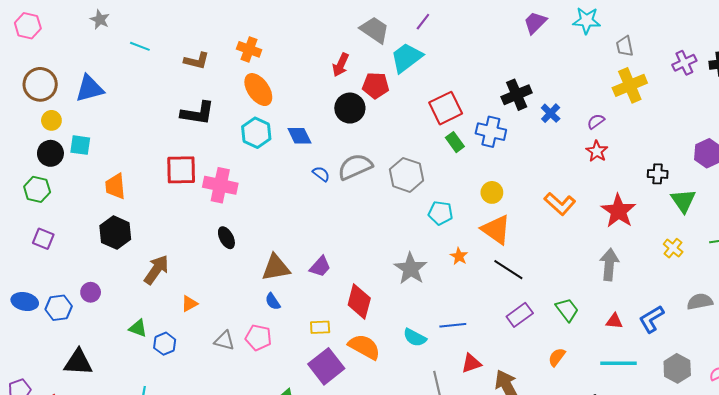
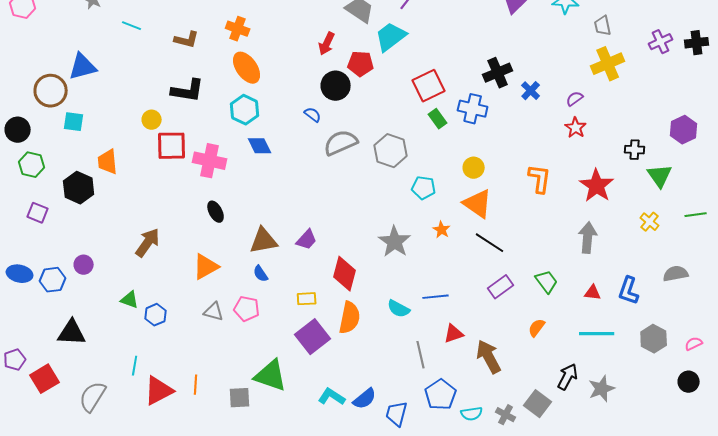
brown circle: (40, 84) -> (51, 91), moved
yellow circle: (51, 120) -> (152, 120), moved
blue diamond: (299, 136) -> (260, 146), moved
black circle: (50, 153) -> (18, 130), moved
blue semicircle: (321, 174) -> (313, 115), moved
orange L-shape: (560, 204) -> (540, 179), turned -124
black hexagon: (115, 233) -> (79, 188), moved
orange triangle: (189, 304) -> (206, 267), moved, size x1.6
blue L-shape: (651, 319) -> (629, 291), turned -40
orange semicircle: (364, 347) -> (350, 318), turned 72

